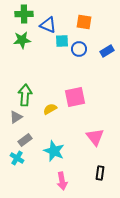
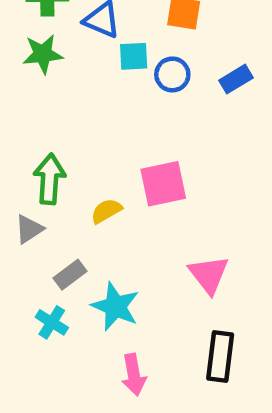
gray rectangle: (25, 140) -> (70, 275), moved
cyan cross: (17, 158) -> (52, 322), moved
black rectangle: (100, 173) -> (220, 356), size x1.5

